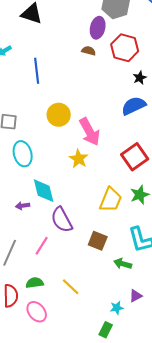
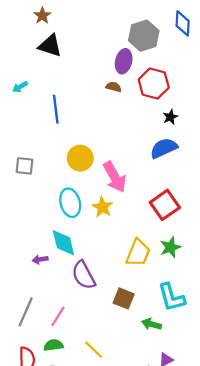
cyan ellipse: (23, 154) -> (70, 203), moved
pink line: (42, 246) -> (58, 316), moved

